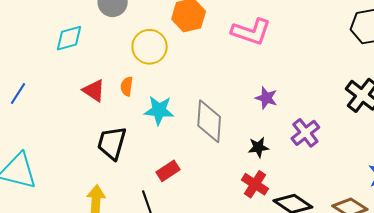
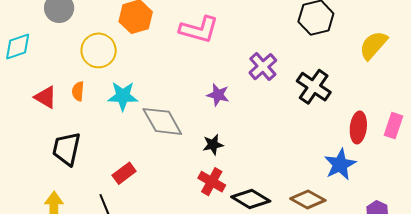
cyan star: (159, 110) -> (123, 96), moved
gray diamond: (209, 121) -> (162, 121), turned -30
purple cross: (305, 133) -> (263, 67), moved

